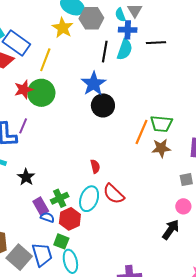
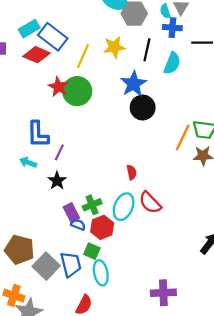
yellow star: (63, 28) -> (114, 47), moved, turned 30
cyan semicircle: (125, 50) -> (172, 63), moved
red star: (24, 89) -> (58, 87), turned -30
purple line: (23, 126) -> (59, 152), moved

